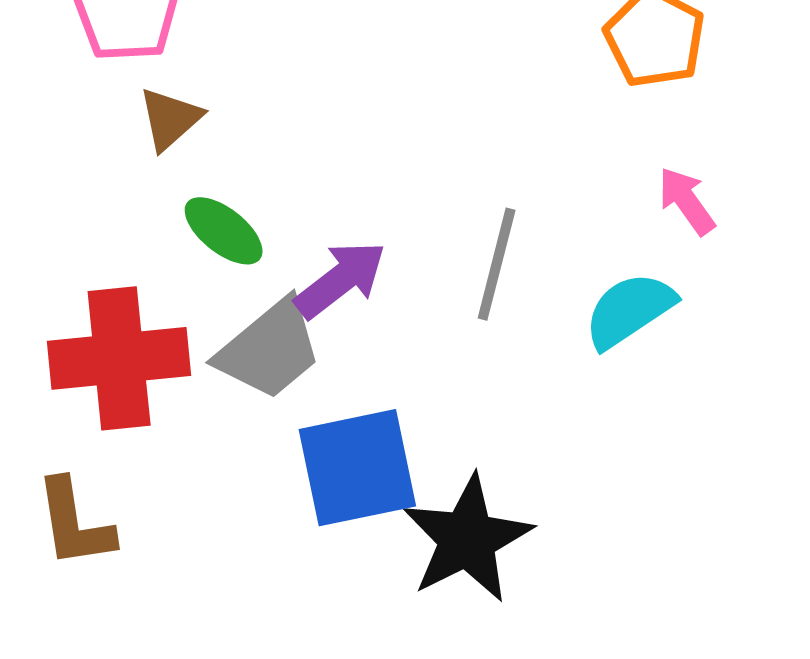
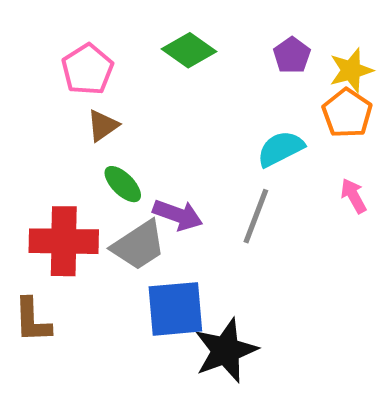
purple arrow: (340, 280) -> (178, 215), turned 51
cyan semicircle: (629, 310) -> (281, 149), moved

